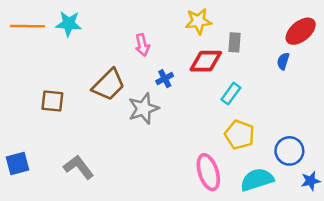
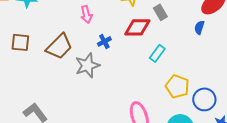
gray rectangle: (235, 42) -> (160, 12), turned -35
brown square: (52, 101) -> (20, 42), moved
yellow pentagon: (240, 135) -> (177, 86), moved

